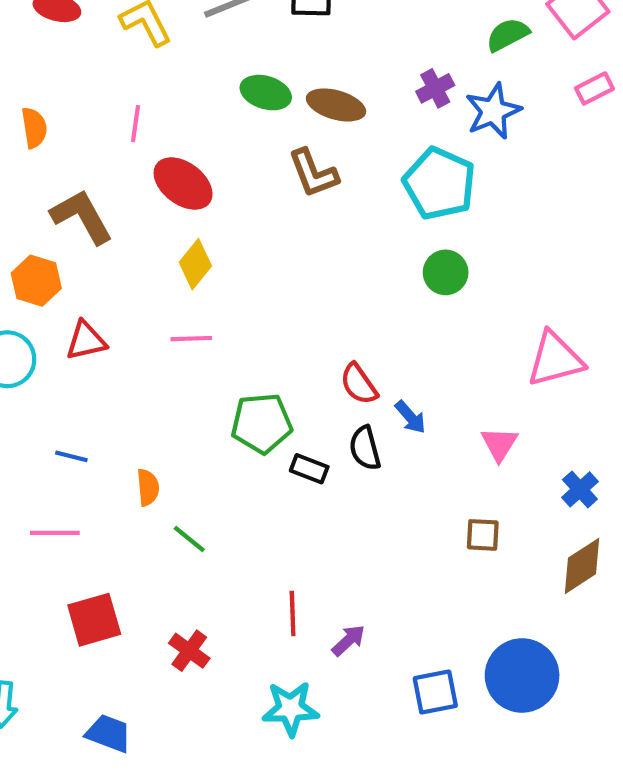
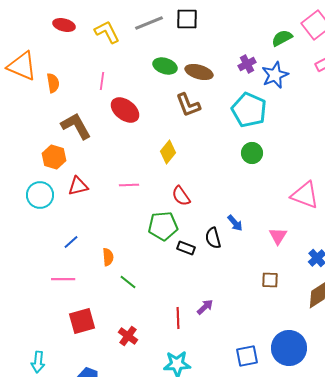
yellow diamond: (195, 264) -> (168, 152), moved
pink triangle: (555, 359) -> (305, 195), turned 36
red semicircle: (359, 384) -> (181, 196), moved
blue line: (71, 456) -> (71, 242), turned -56
purple arrow: (348, 640) -> (205, 307), moved

